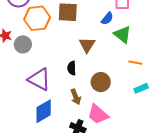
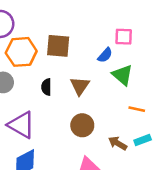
black semicircle: (72, 68) -> (46, 87), moved
brown circle: (101, 82) -> (82, 125), moved
brown arrow: (76, 97) -> (118, 143), moved, turned 140

